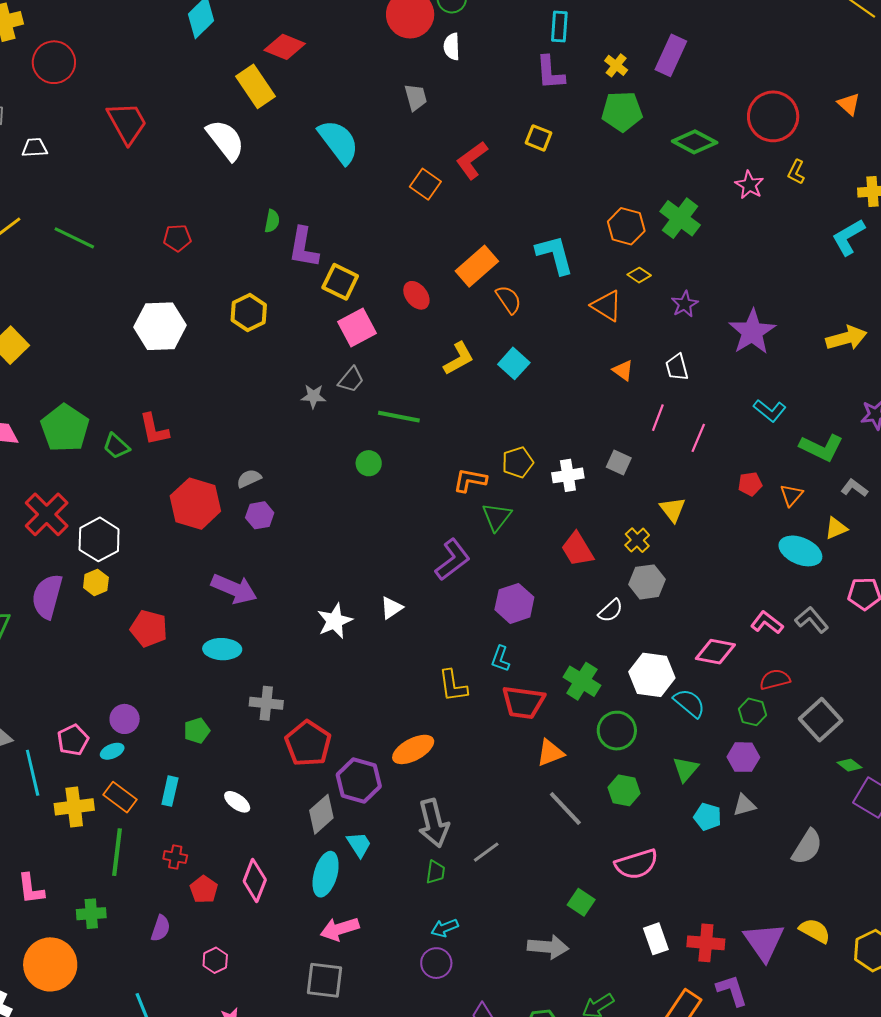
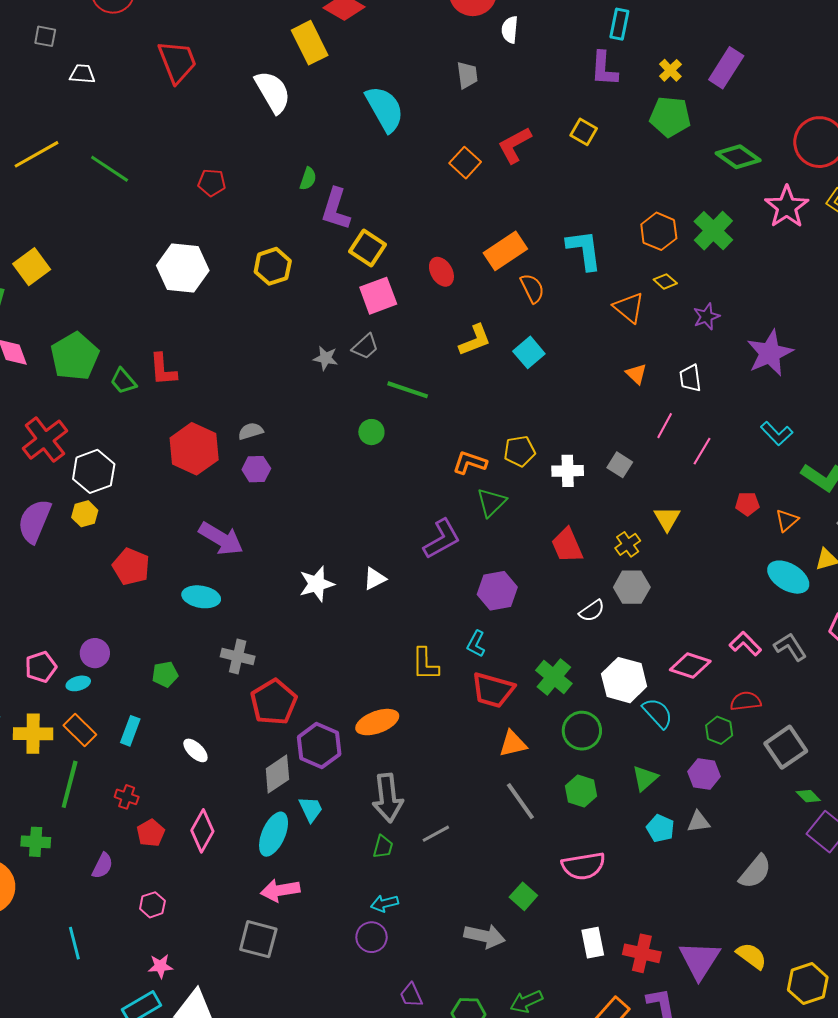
pink star: (749, 185) -> (787, 207), size x1.5

